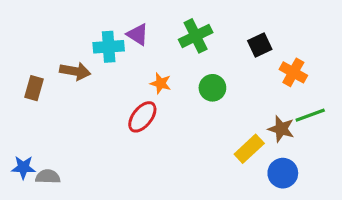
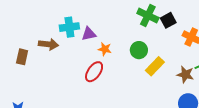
purple triangle: (138, 35) -> (89, 34), moved, turned -42
green cross: (196, 36) -> (148, 16), moved, turned -35
yellow rectangle: (249, 149) -> (155, 66), moved

